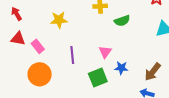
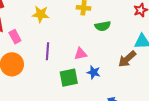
pink triangle: (105, 52) -> (80, 54), turned 32
brown arrow: (153, 72) -> (127, 59), moved

